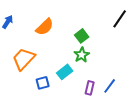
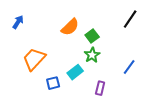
orange semicircle: (45, 27) -> (70, 27), moved
blue line: (110, 86) -> (129, 67), moved

